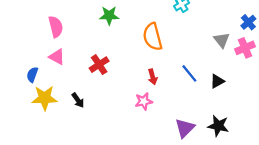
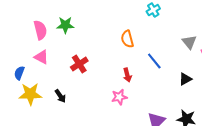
green star: (109, 16) -> (65, 25), moved
orange semicircle: (153, 37) -> (127, 39), size x0.7
blue line: (189, 73) -> (154, 61), moved

